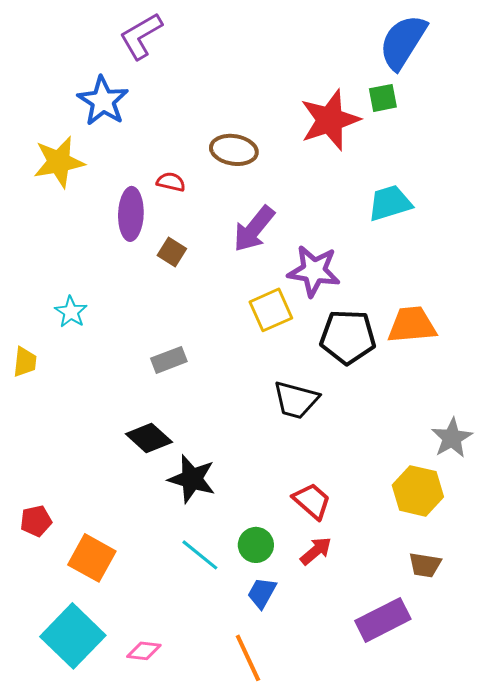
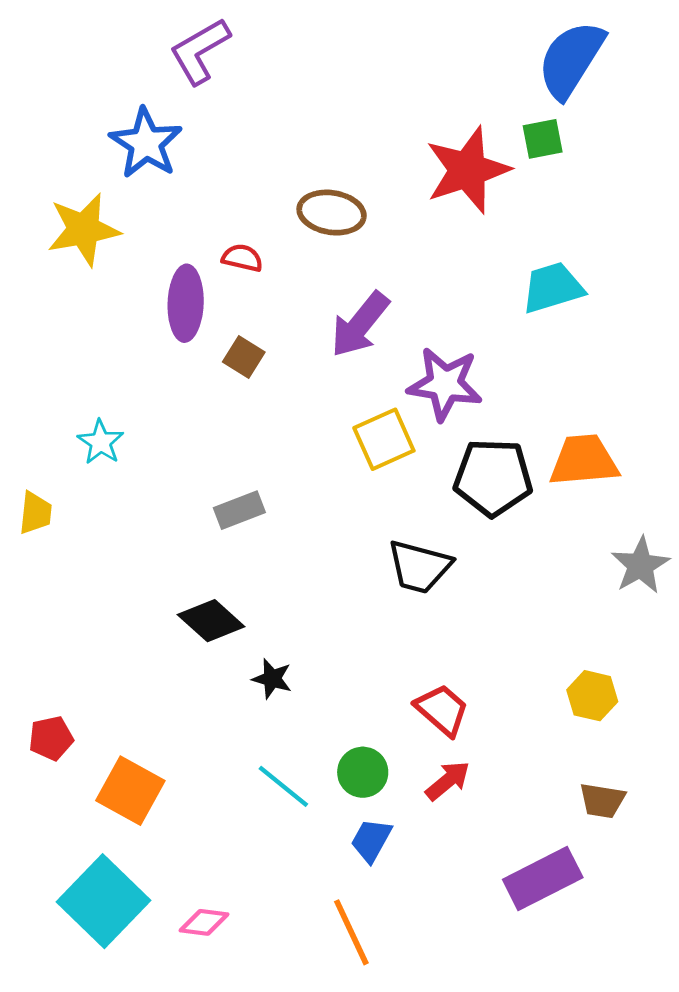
gray star: (452, 438) -> (640, 565), moved
black star: (192, 479) -> (272, 679), size x0.6
yellow hexagon: (418, 491) -> (592, 696), size x0.7

